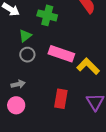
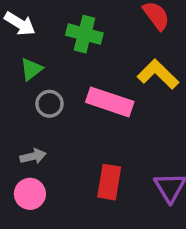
green triangle: (25, 36) -> (31, 69), moved
yellow L-shape: (88, 66) -> (158, 74), moved

